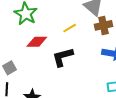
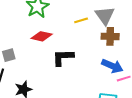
yellow line: (70, 28) -> (81, 20), moved

